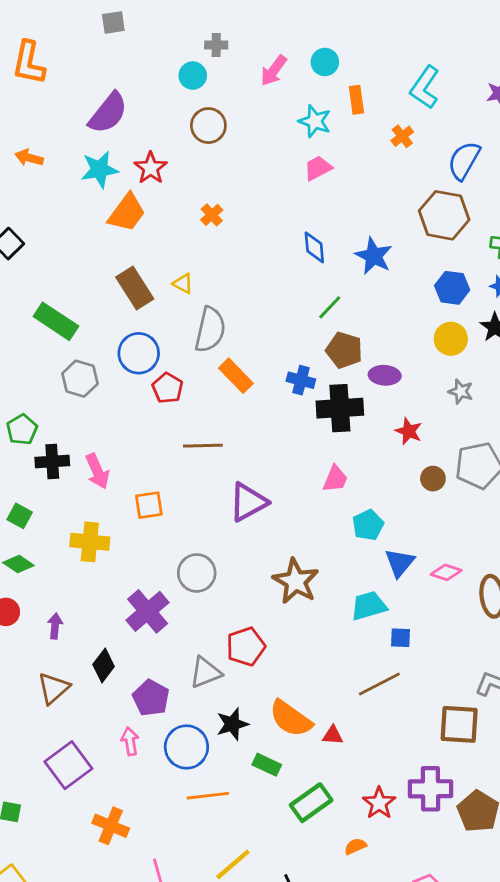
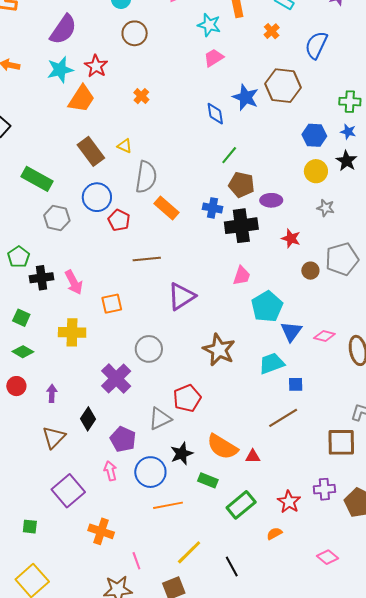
brown hexagon: (444, 215) -> (283, 86), moved
blue star: (374, 256) -> (246, 97), moved
cyan pentagon: (368, 525) -> (267, 307), size x1.4
purple cross: (431, 789) -> (324, 489), size x0.7

